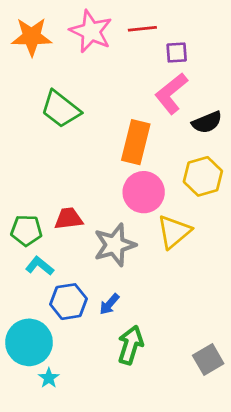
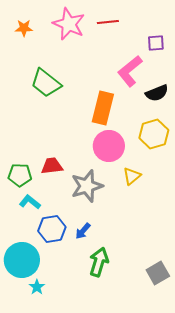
orange star: (32, 37) -> (24, 28), size x0.6
purple square: (177, 52) -> (156, 43), moved
yellow triangle: (174, 232) -> (132, 176), size x0.7

